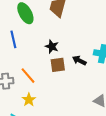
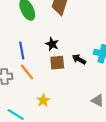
blue line: (13, 39) -> (22, 50), moved
yellow star: (29, 100) -> (43, 100), moved

